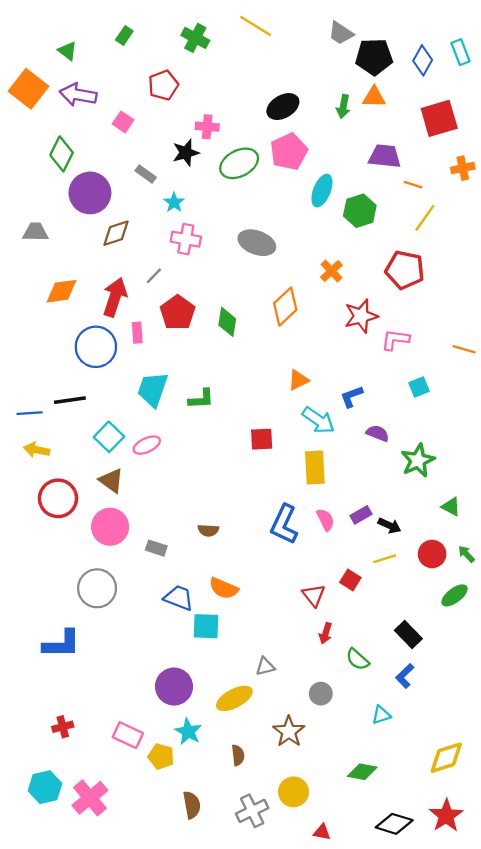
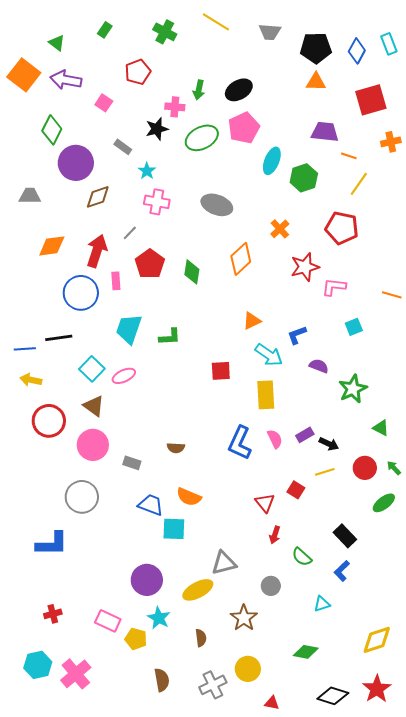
gray trapezoid: (341, 33) -> (270, 32), moved, turned -30
green arrow: (343, 107) -> (199, 90), moved
gray triangle: (265, 666) -> (224, 563), size x1.5

